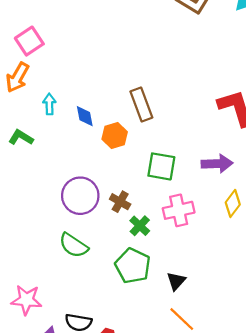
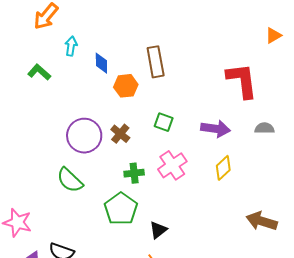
green square: (161, 166) -> (164, 122), size x0.7
brown cross: (120, 202) -> (120, 134), moved
pink cross: (179, 210) -> (172, 165), turned -32
green cross: (140, 226) -> (134, 173), turned 30

